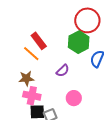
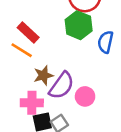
purple semicircle: (63, 71) -> (62, 86), moved, size x1.6
brown star: (26, 78) -> (43, 75), moved

